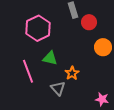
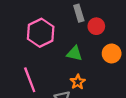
green triangle: (50, 58) -> (74, 53), moved

